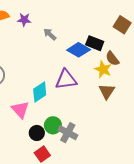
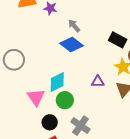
blue diamond: (79, 50) -> (72, 45), moved
purple triangle: (66, 80) -> (98, 82), moved, size x0.6
green circle: (53, 125) -> (65, 100), moved

